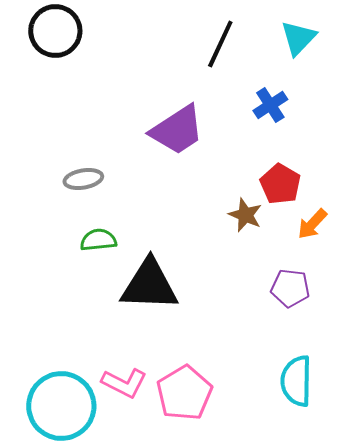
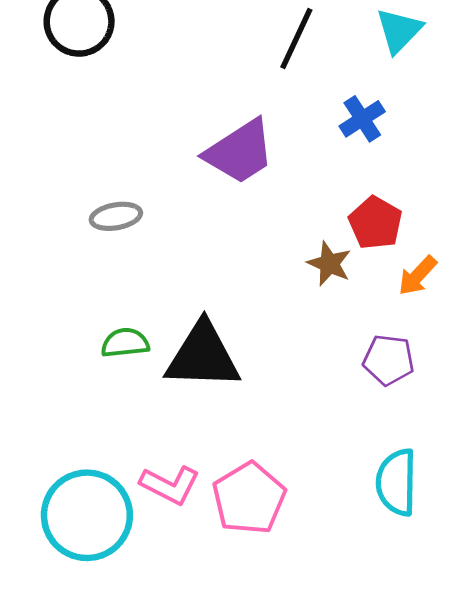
green semicircle: (98, 240) -> (125, 343), moved

